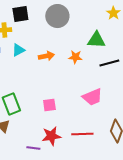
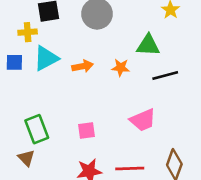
cyan triangle: (18, 50) -> (46, 58), size x1.5

